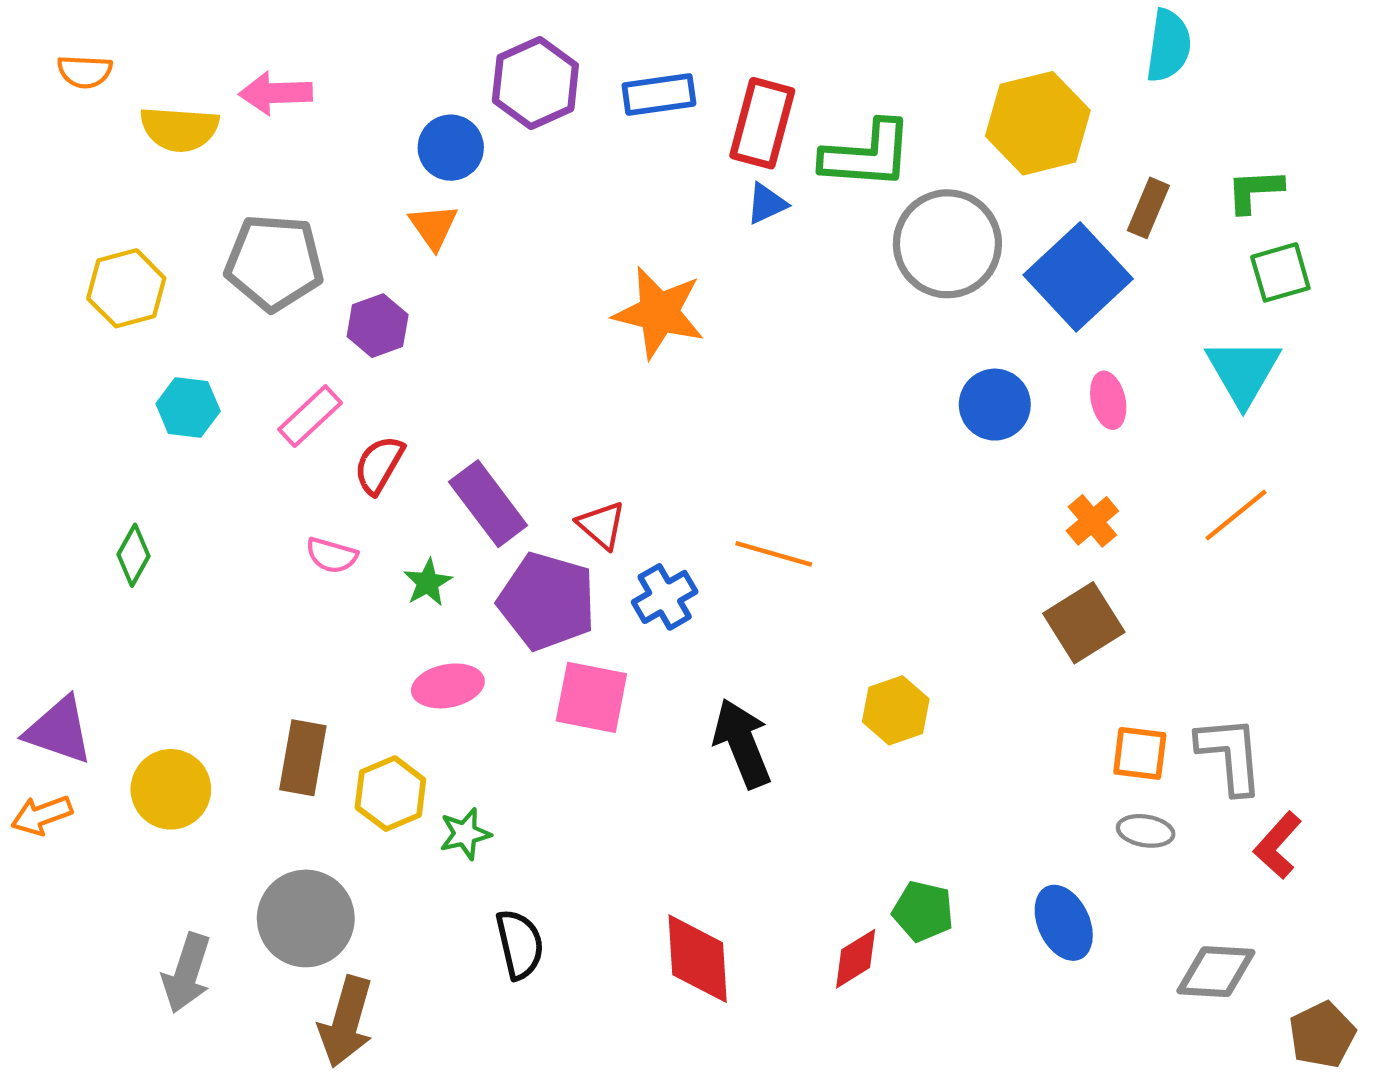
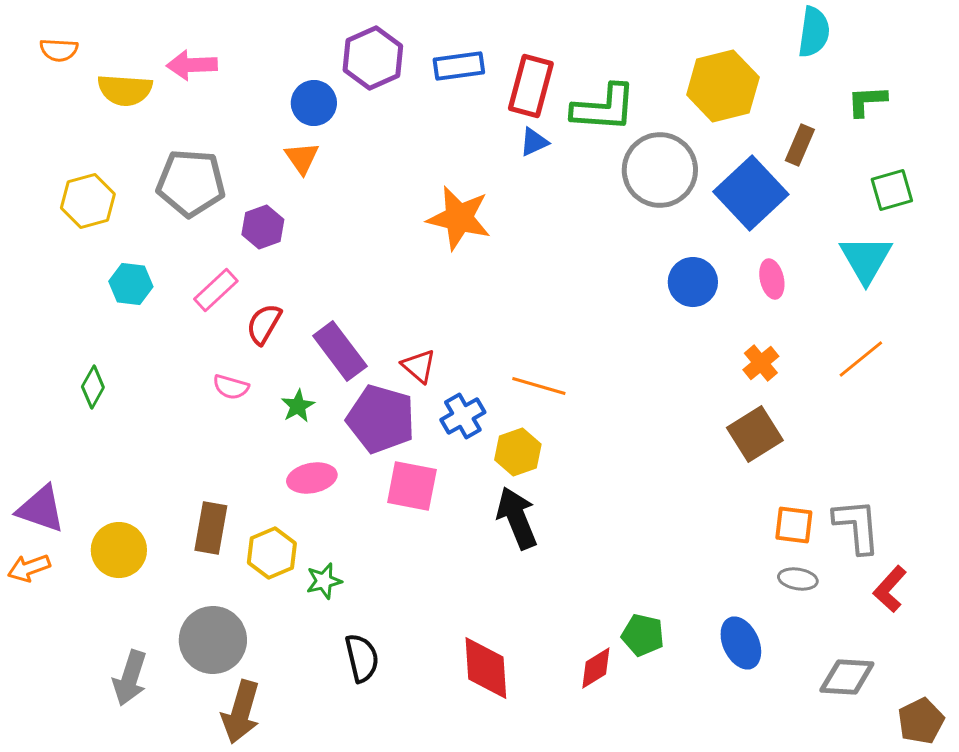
green L-shape: (1255, 191) -> (867, 101), moved
yellow hexagon: (896, 710) -> (518, 452), moved

